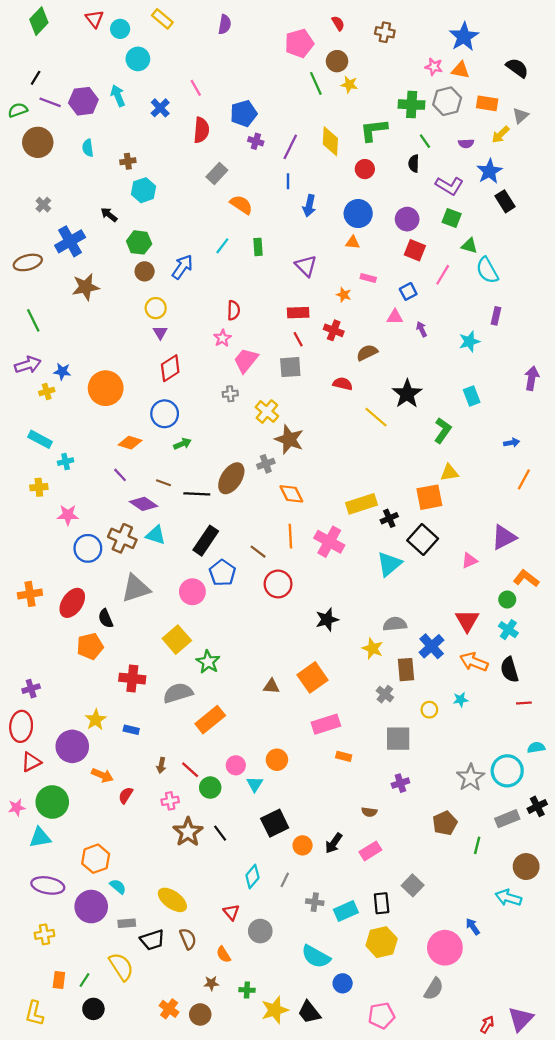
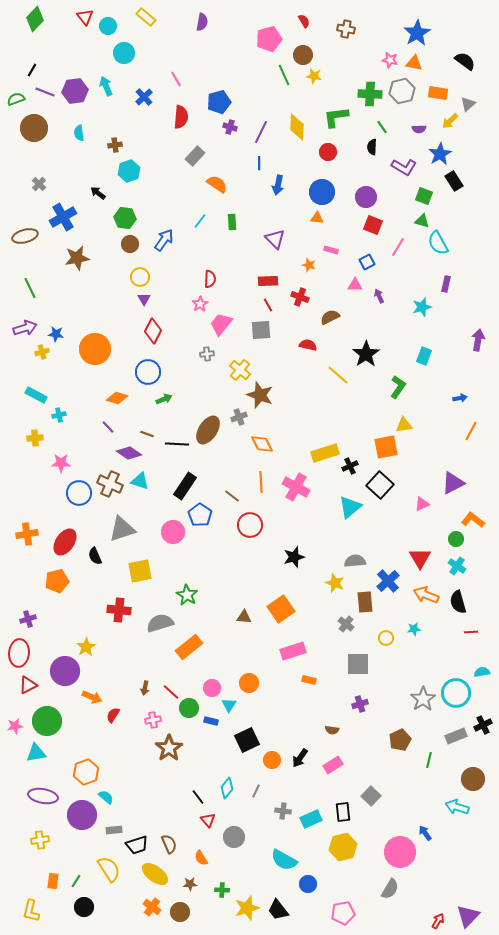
green square: (452, 218) -> (424, 196), moved
red diamond: (170, 368) -> (153, 331), turned -30
cyan rectangle: (472, 396) -> (424, 356), turned 42
yellow square: (177, 640) -> (140, 571), moved, turned 30
orange pentagon: (90, 646) -> (57, 581), moved
blue rectangle: (131, 730) -> (211, 721), moved
black line: (220, 833) -> (198, 797), moved
yellow ellipse: (172, 900) -> (155, 874), moved

